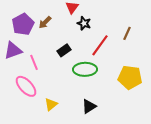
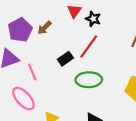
black star: (84, 23) -> (93, 19), moved
red line: (100, 45) -> (89, 47), moved

